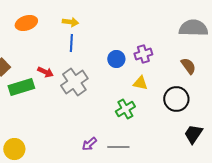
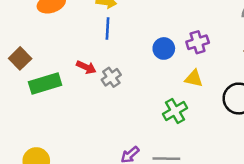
red arrow: (45, 72) -> (86, 67), moved
gray cross: (74, 82) -> (111, 77), size x0.6

